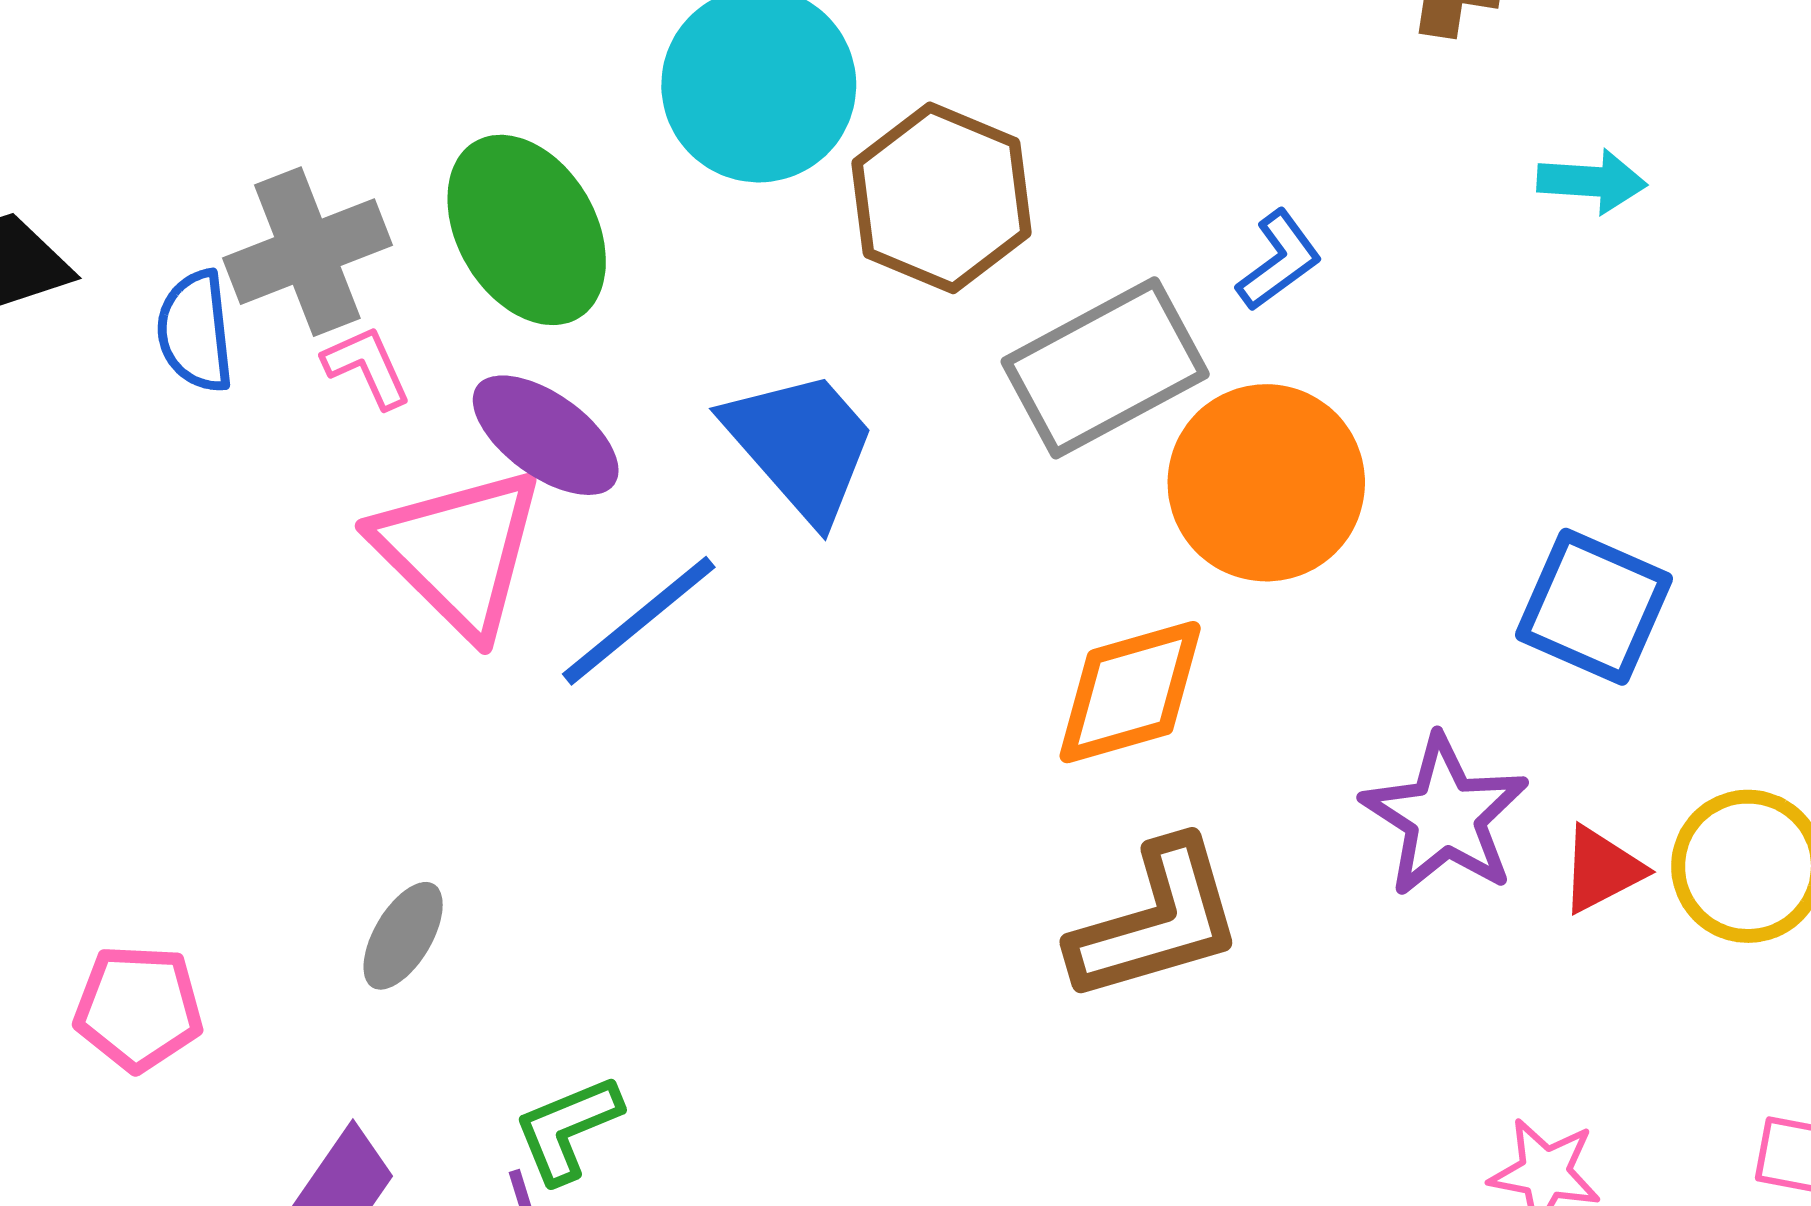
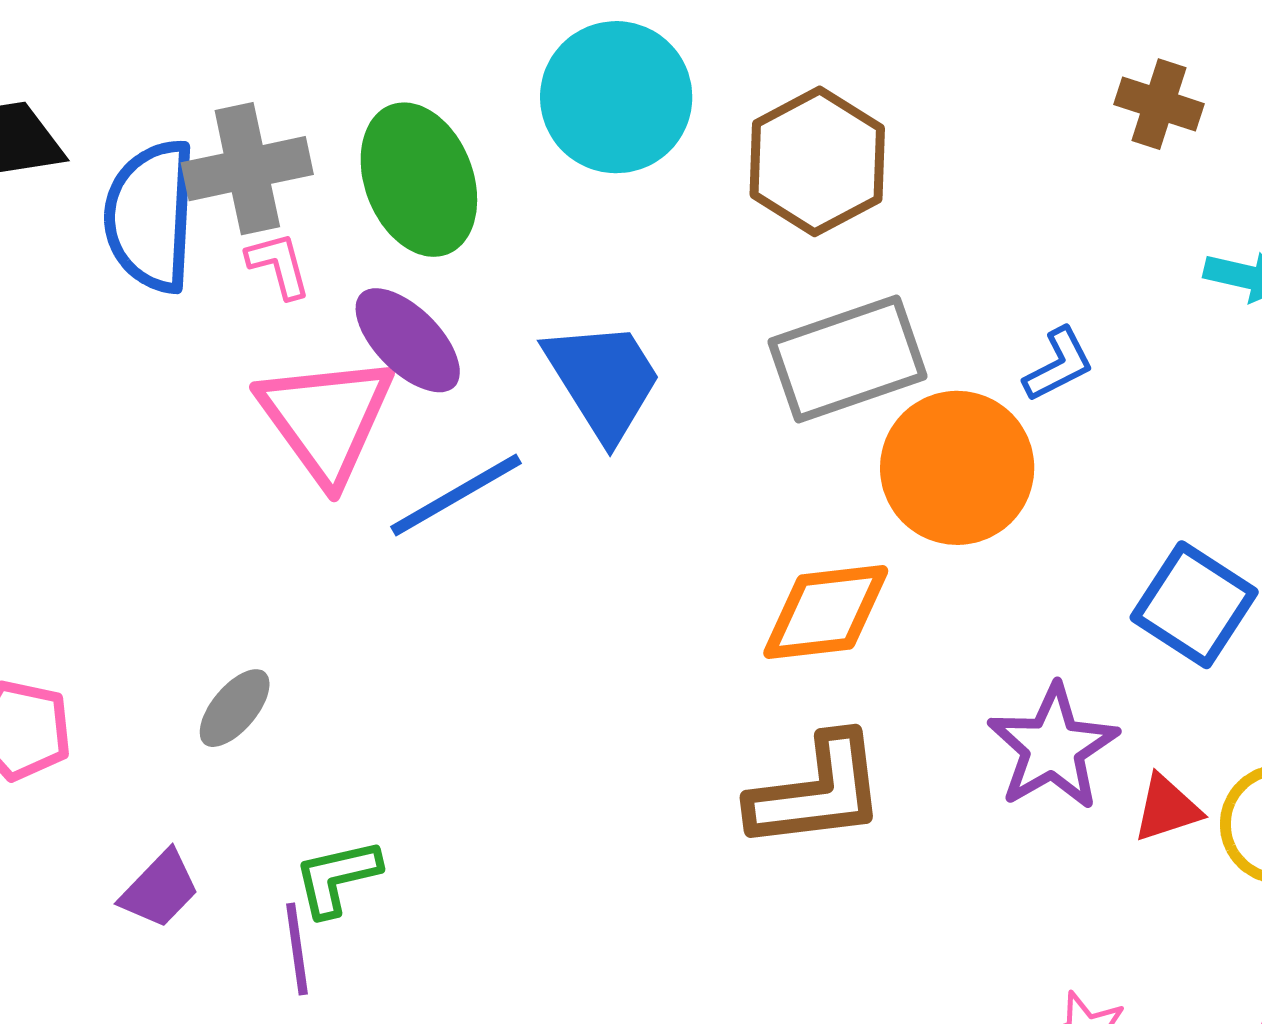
brown hexagon: (942, 198) -> (817, 161), moved
blue L-shape: (1279, 260) -> (1059, 365), moved
blue semicircle: (195, 331) -> (151, 216), size x1.6

